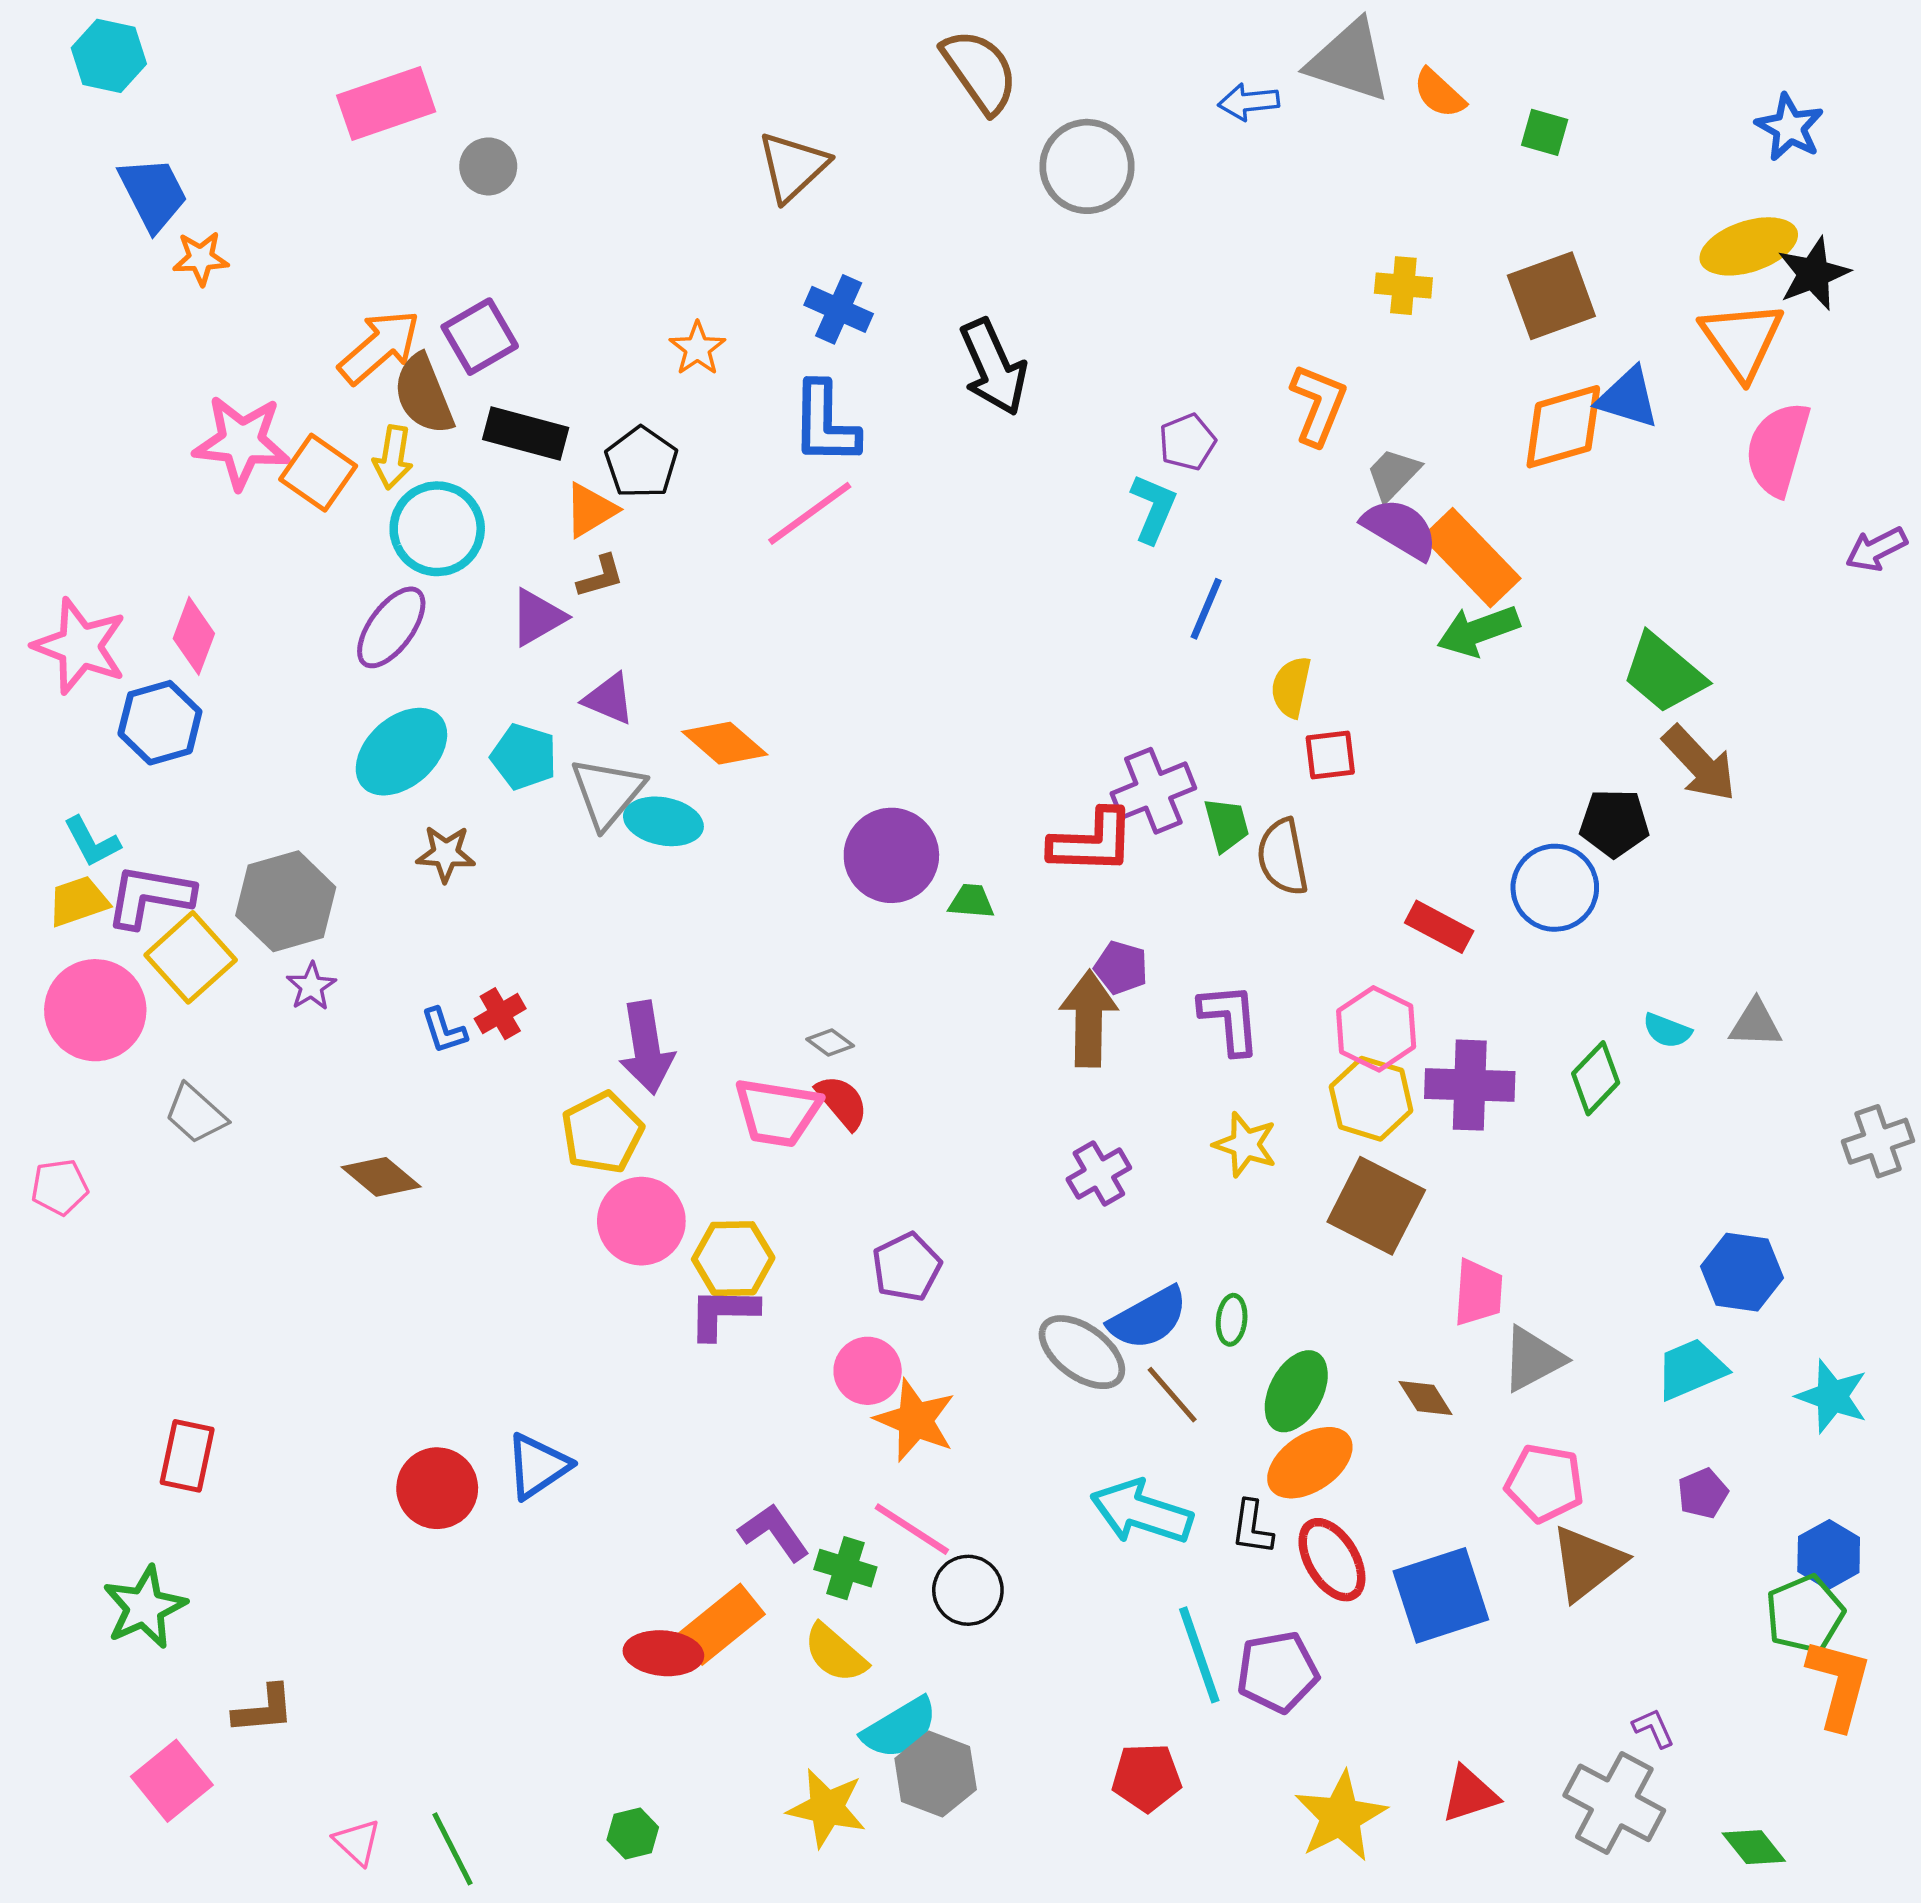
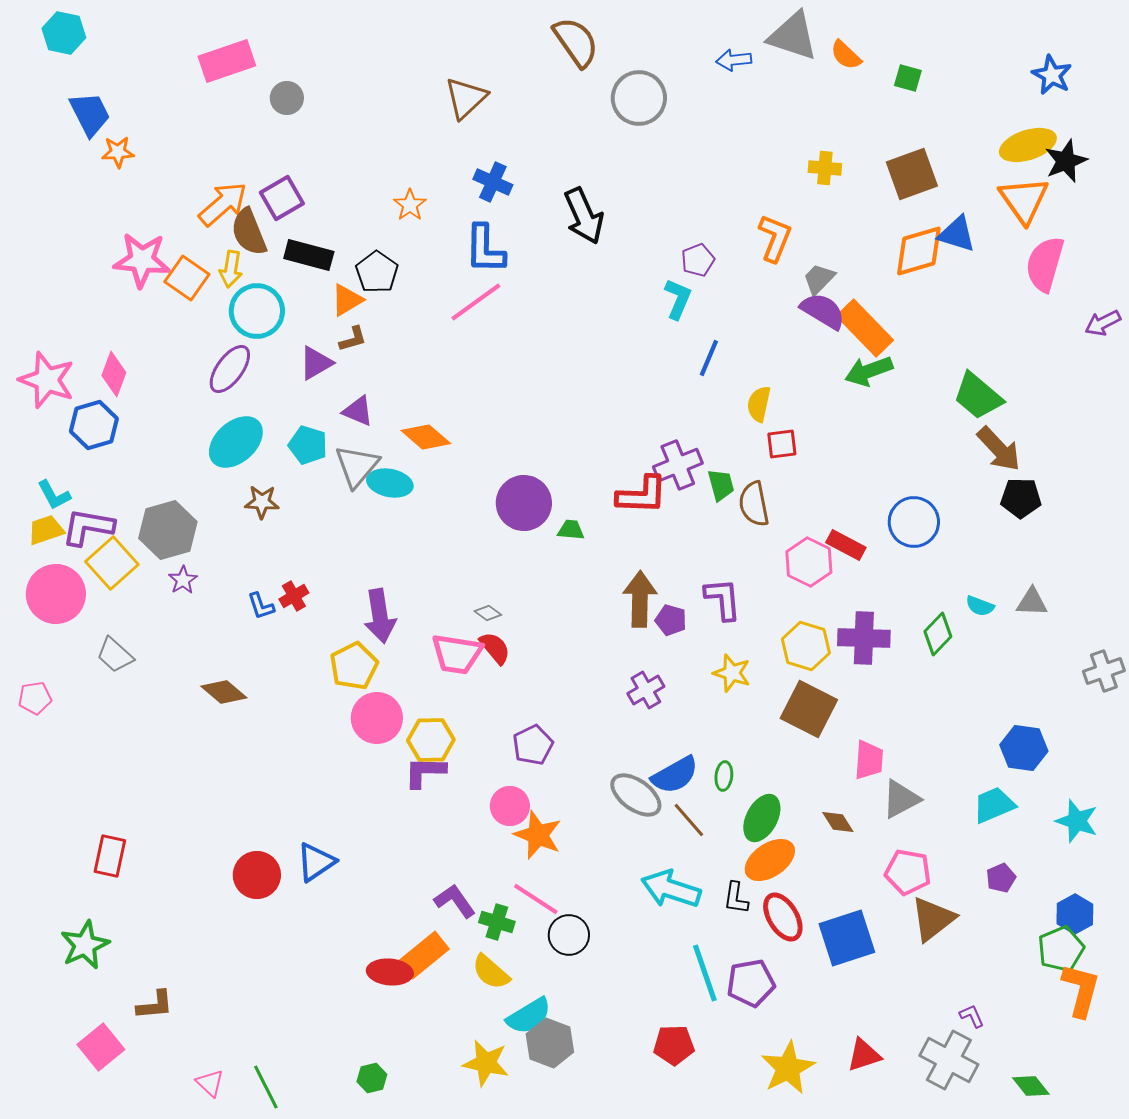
black pentagon: (1614, 823) -> (1021, 498), moved
purple pentagon: (1121, 968) -> (671, 620), moved
pink hexagon: (1376, 1029) -> (809, 562), moved

